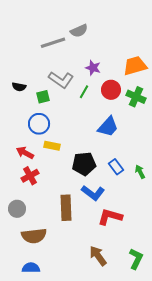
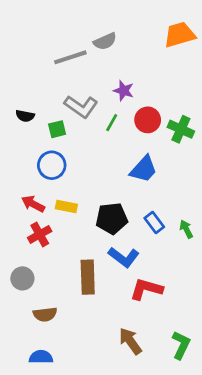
orange trapezoid: (135, 66) -> (180, 35), moved
yellow rectangle: (52, 146) -> (66, 206), moved
brown semicircle: (34, 236) -> (45, 314), size x0.7

